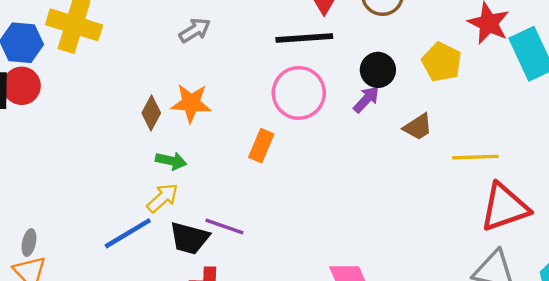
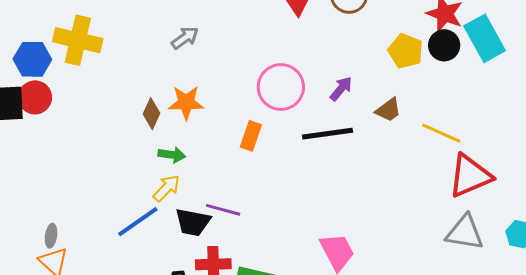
black line: (304, 38) -> (328, 134), moved
black circle: (378, 70) -> (444, 45), moved
yellow line: (475, 157) -> (441, 133), turned 30

